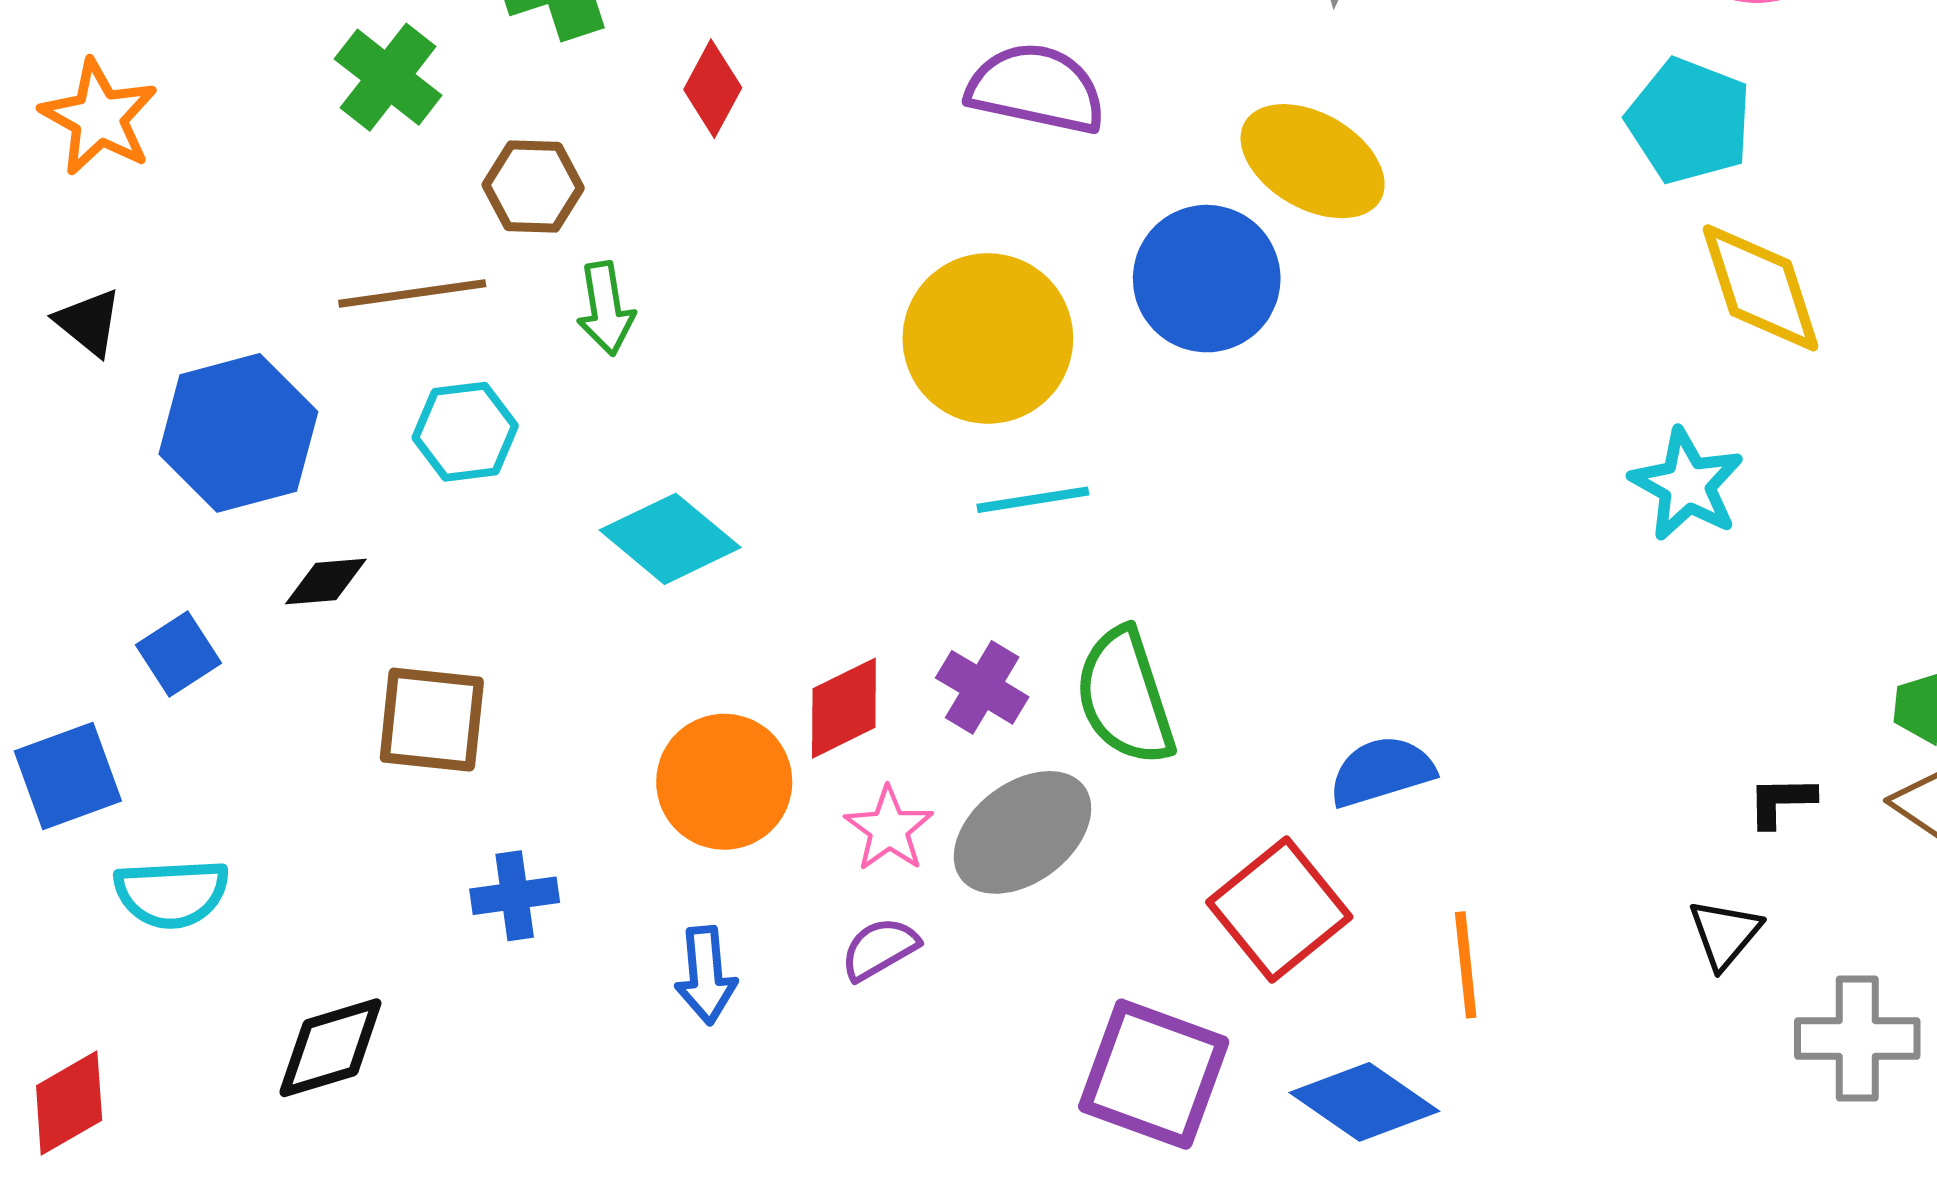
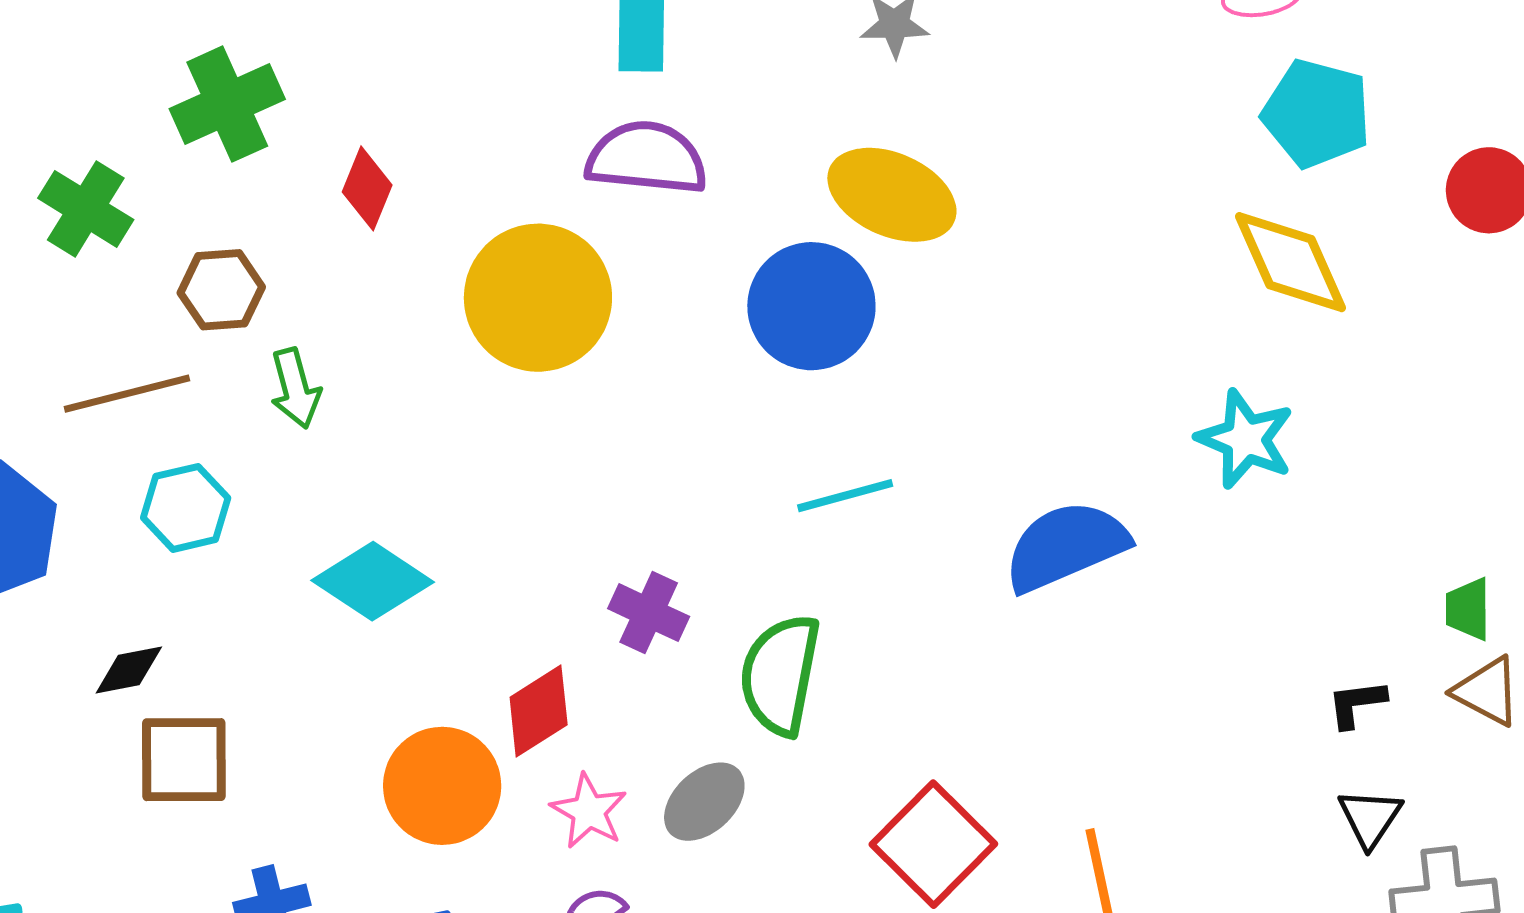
cyan pentagon: (1689, 121) -> (1317, 113), moved
yellow circle: (988, 338) -> (538, 298), moved
cyan line: (1033, 500) -> (845, 496), moved
black diamond: (326, 581) -> (129, 670), moved
purple cross: (982, 687) -> (649, 613), moved
green semicircle: (1125, 697) -> (780, 675), turned 35
blue semicircle: (1382, 771) -> (1066, 546), moved, size x1.4
gray ellipse: (1022, 832) -> (704, 802), size x0.7
black triangle: (1725, 934) -> (1370, 818), moved

